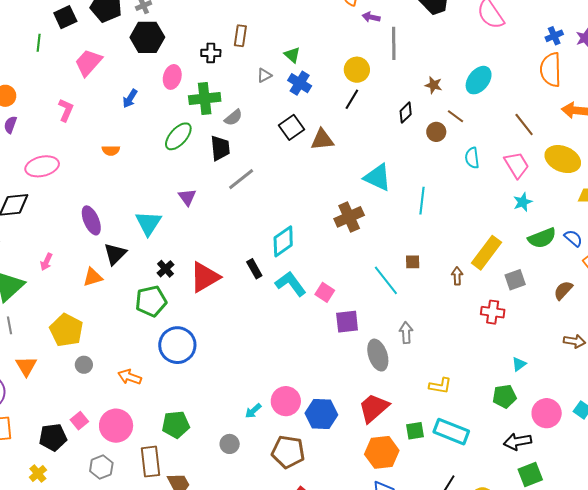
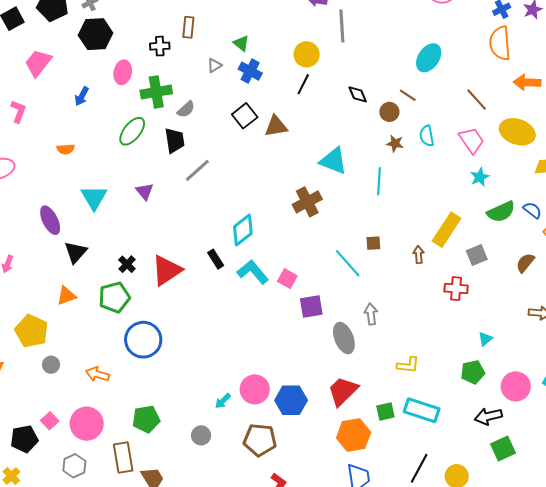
brown star: (434, 85) -> (395, 143), moved
black diamond: (406, 113) -> (358, 94), turned -65
cyan triangle: (148, 223) -> (94, 197), moved
orange triangle: (93, 277) -> (66, 296), moved

